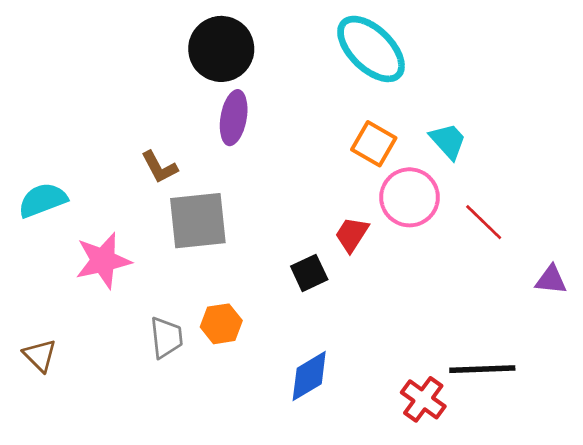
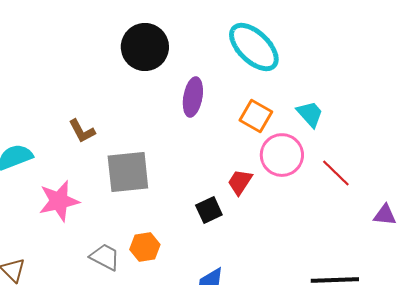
purple ellipse: (234, 118) -> (193, 97), moved
brown L-shape: (159, 167) -> (82, 131), moved
gray trapezoid: (166, 338) -> (105, 257), turned -56

